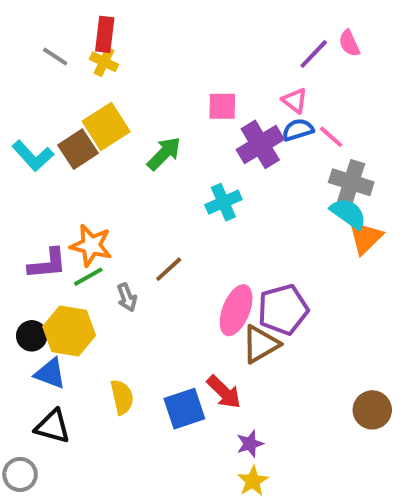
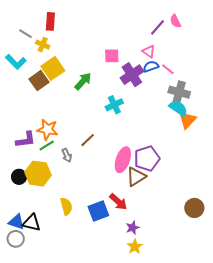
yellow cross: (104, 62) -> (43, 45), moved
cyan L-shape: (33, 156) -> (16, 62), moved
blue triangle: (50, 374) -> (16, 222), moved
gray circle: (20, 474) -> (16, 239), moved

